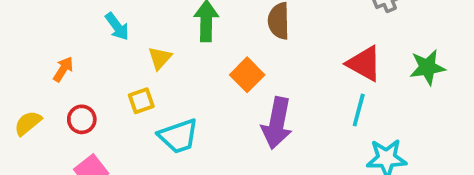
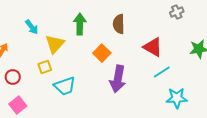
yellow triangle: (160, 58) -> (55, 44), size x1.5
red triangle: (364, 64) -> (153, 47), moved
cyan line: (359, 110) -> (162, 72), turned 42

